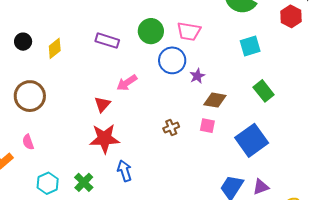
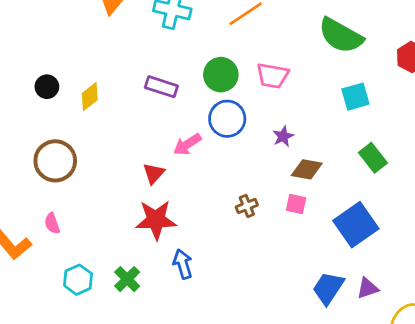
blue circle: (172, 60) -> (227, 119), moved

